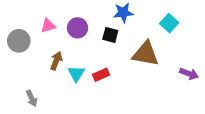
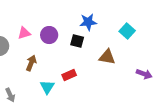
brown triangle: (146, 54) -> (107, 57), size x0.7
cyan triangle: (76, 74) -> (47, 87), moved

